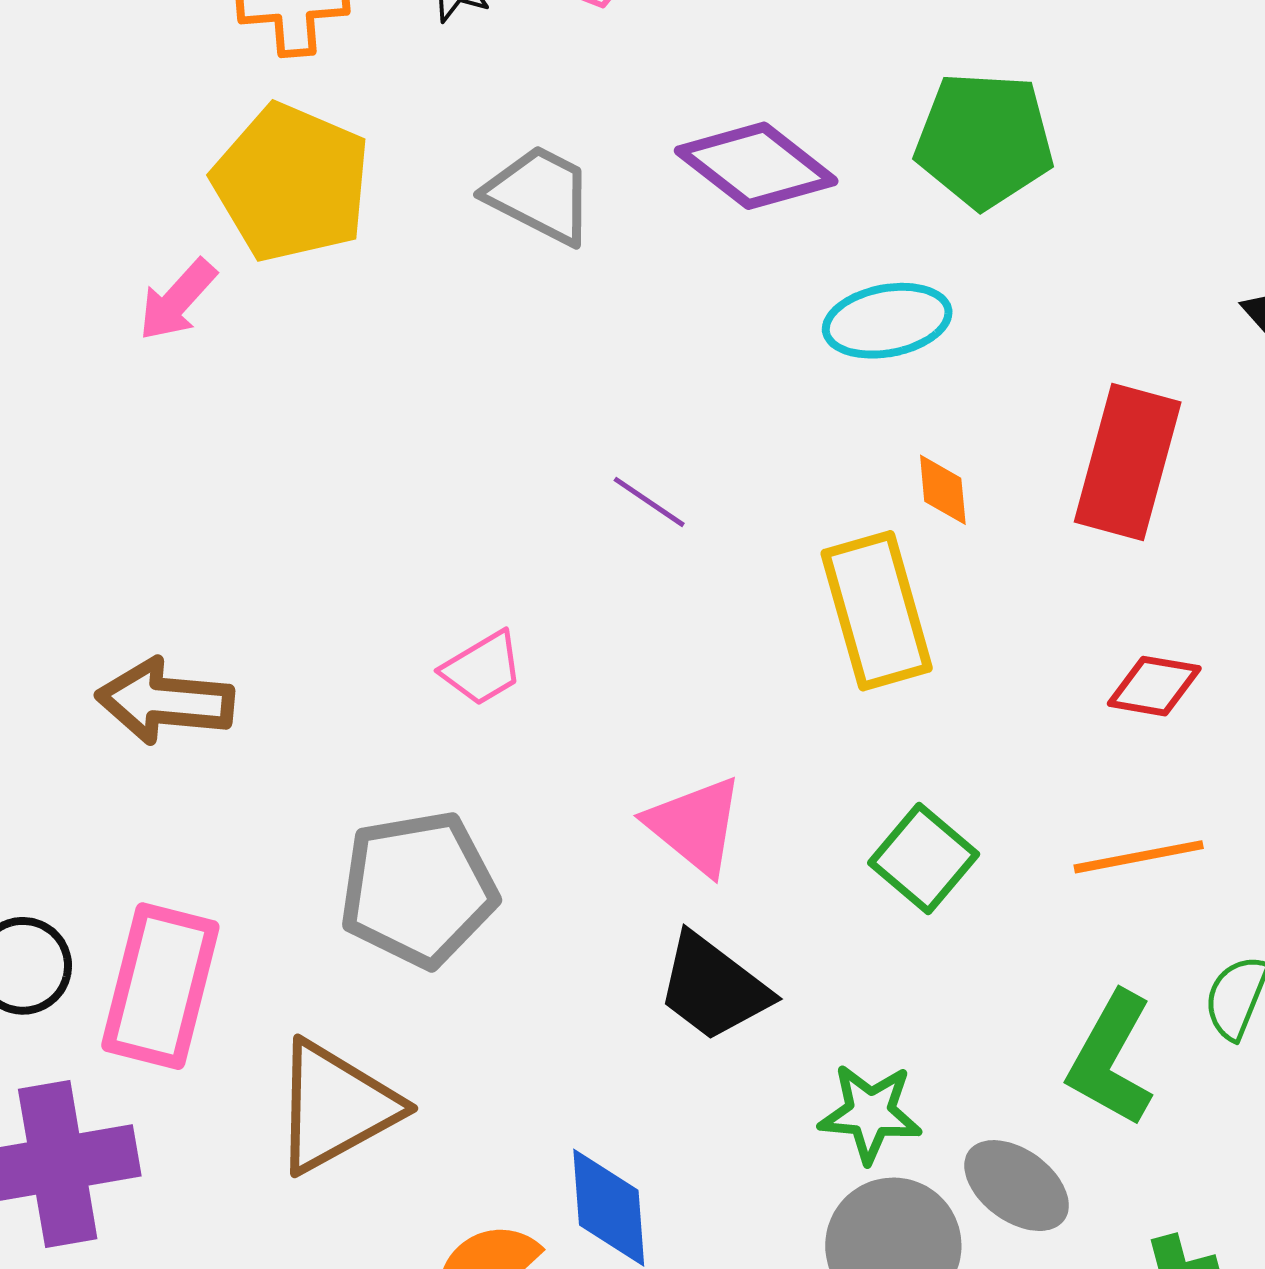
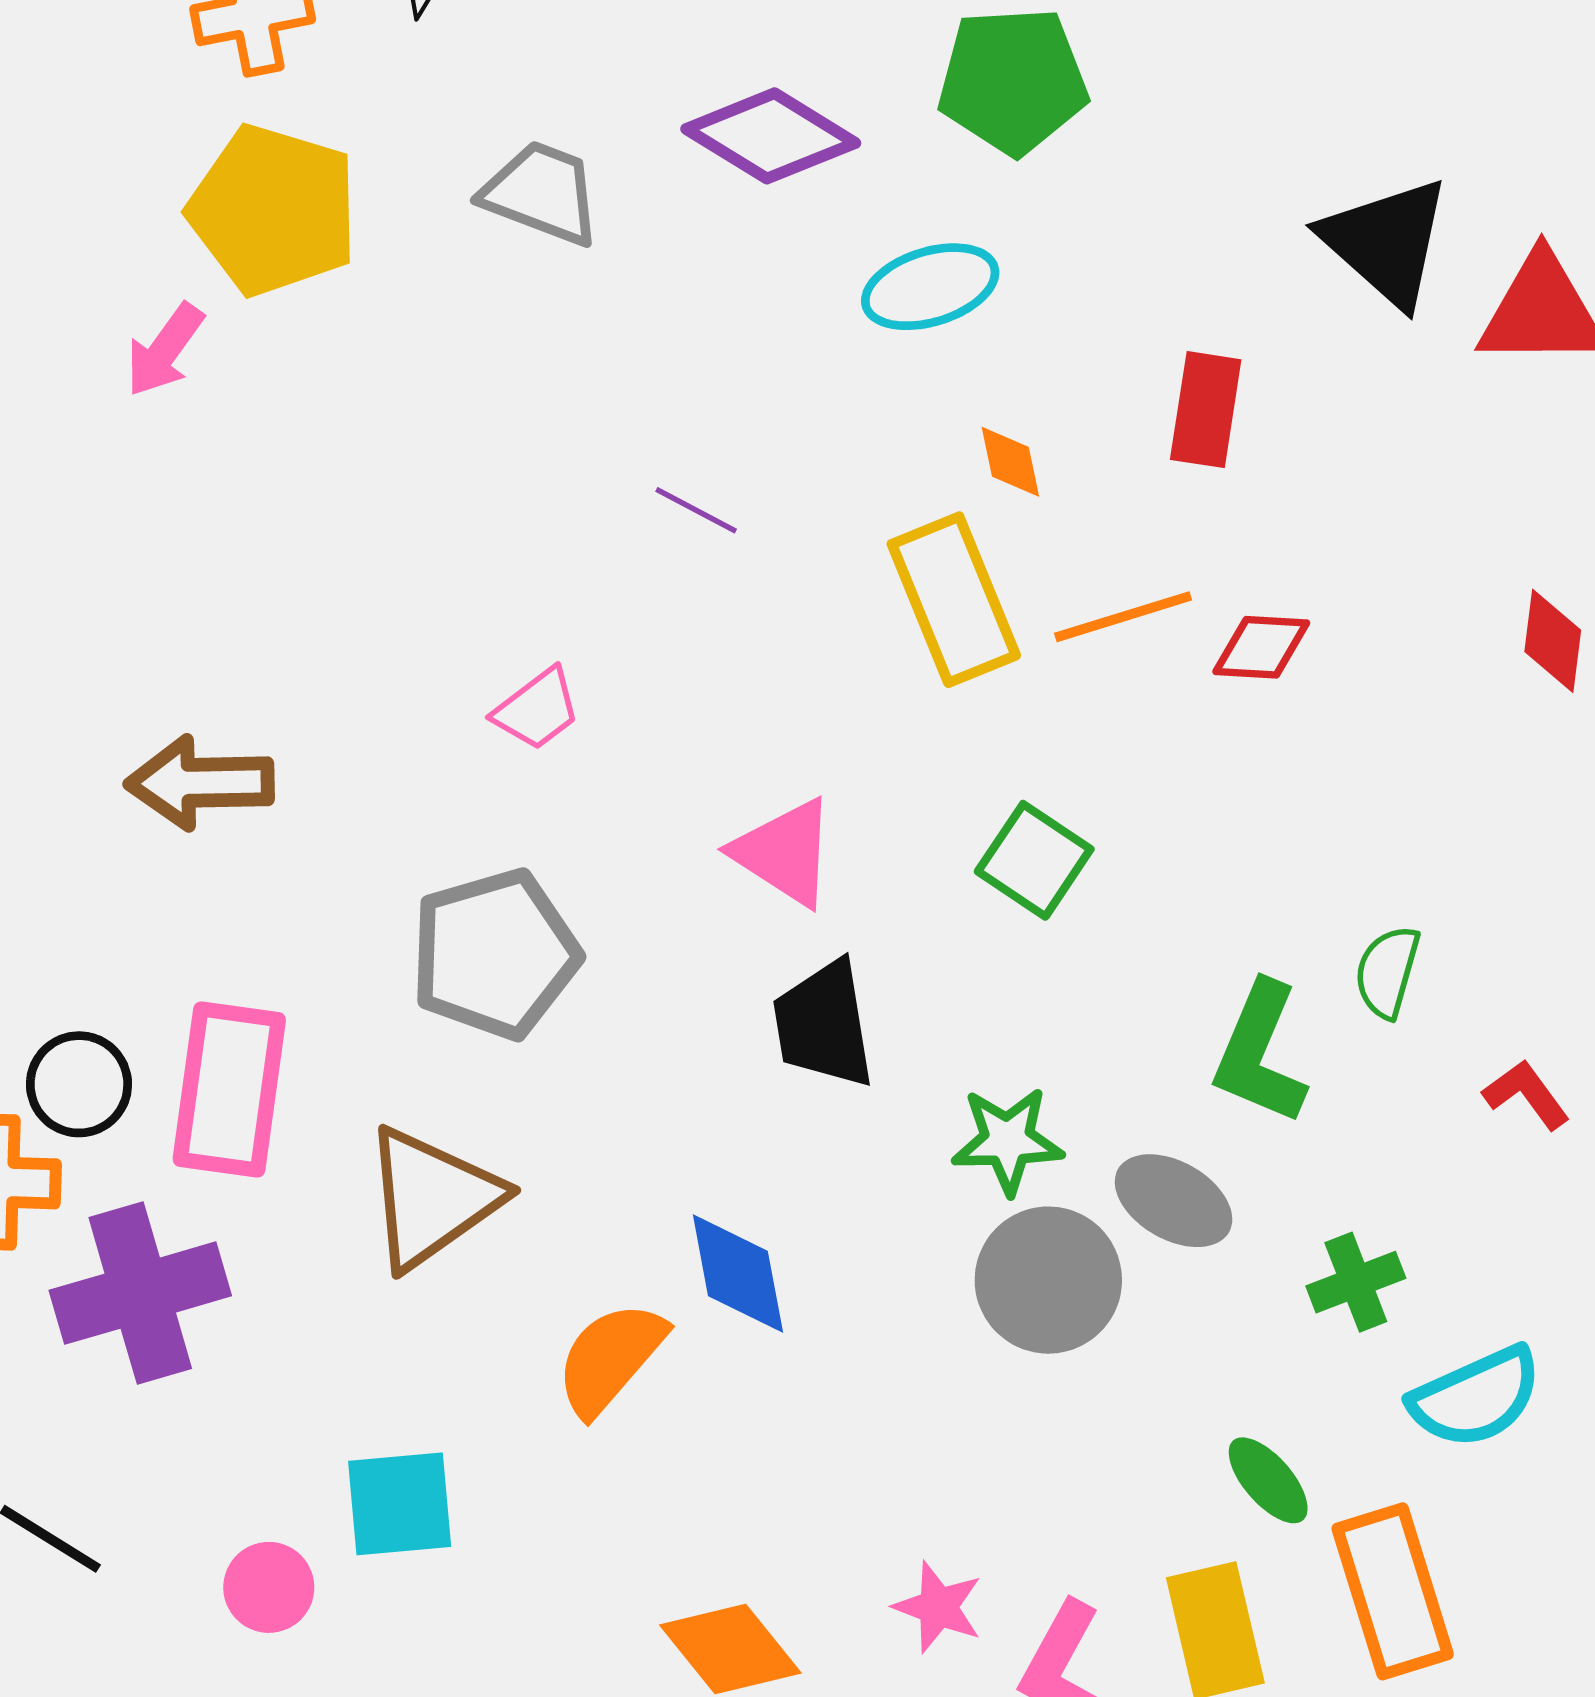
red rectangle: (1128, 462) -> (1206, 410), size x0.7
orange line: (1139, 857) -> (1123, 617), moved
black trapezoid: (713, 987) -> (824, 1024), turned 50

